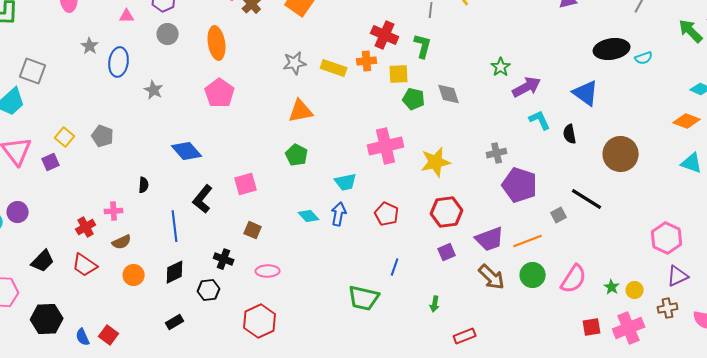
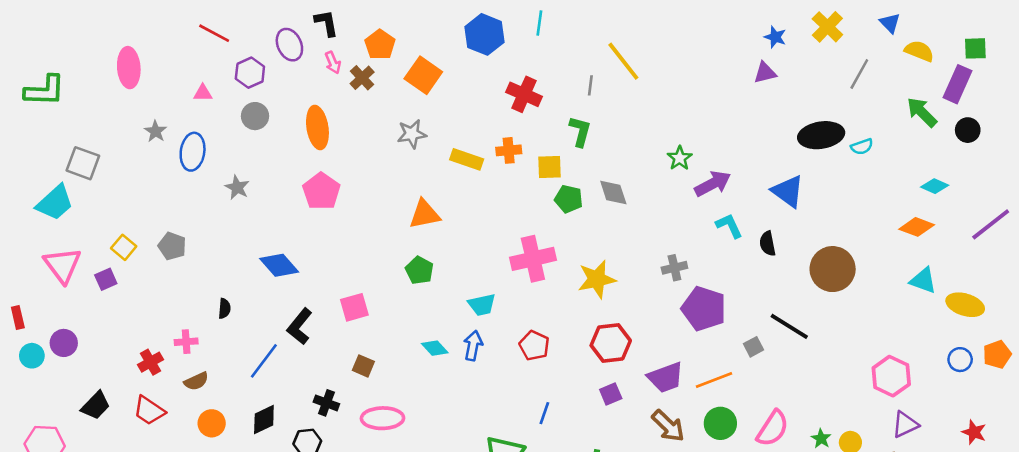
red cross: (385, 35) -> (524, 94), moved
gray star: (295, 63) -> (412, 134), moved
blue line: (175, 226) -> (264, 361), turned 44
pink ellipse: (268, 271) -> (382, 418), size x1.4

